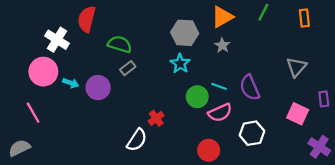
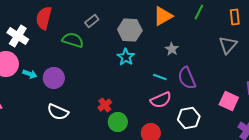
gray star: (222, 45) -> (172, 49), moved
gray triangle: (296, 67) -> (228, 45), moved
gray rectangle: (128, 68) -> (92, 21), moved
green circle: (197, 97) -> (118, 122), moved
white semicircle: (137, 140) -> (58, 112), moved, turned 80

